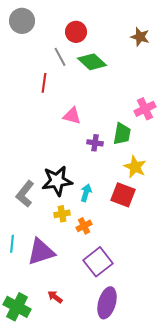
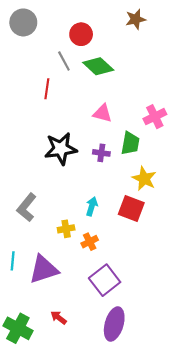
brown star: (140, 37) -> (136, 19), moved, turned -30
pink triangle: (72, 116) -> (102, 113), moved
black star: (57, 181) -> (61, 149), moved

